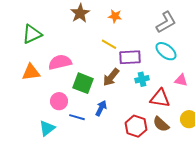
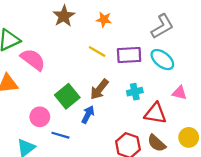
purple rectangle: (130, 57) -> (129, 55), moved
pink semicircle: (60, 62) -> (33, 60), moved, turned 50
green square: (83, 83) -> (67, 96), turned 30
blue arrow: (101, 108) -> (88, 115), moved

